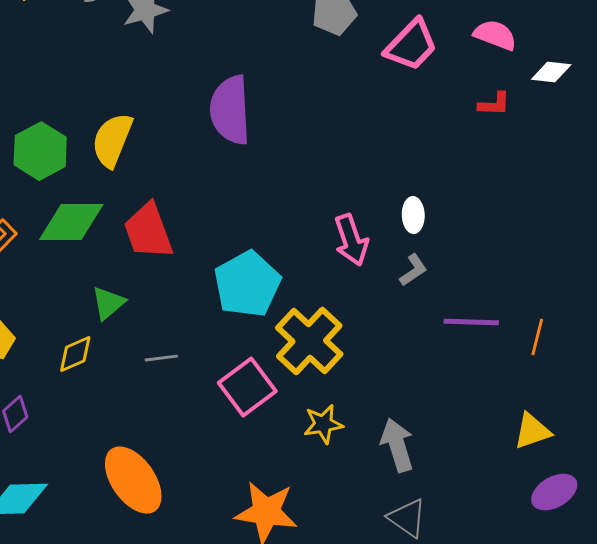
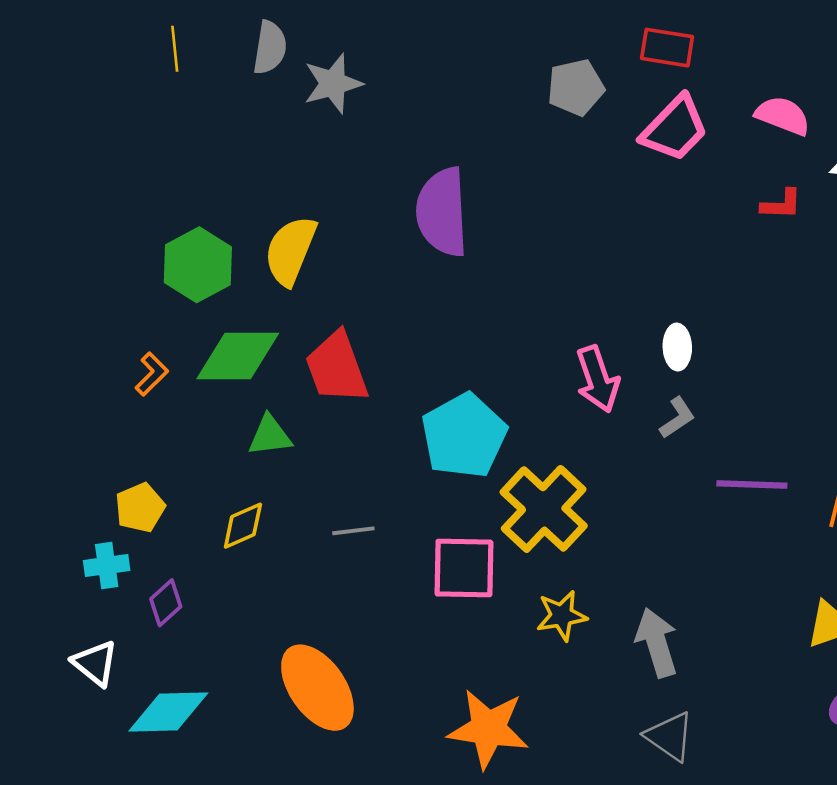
green triangle: (108, 303) -> (270, 436), moved, turned 33
pink square: (247, 387) -> (464, 568), turned 38

